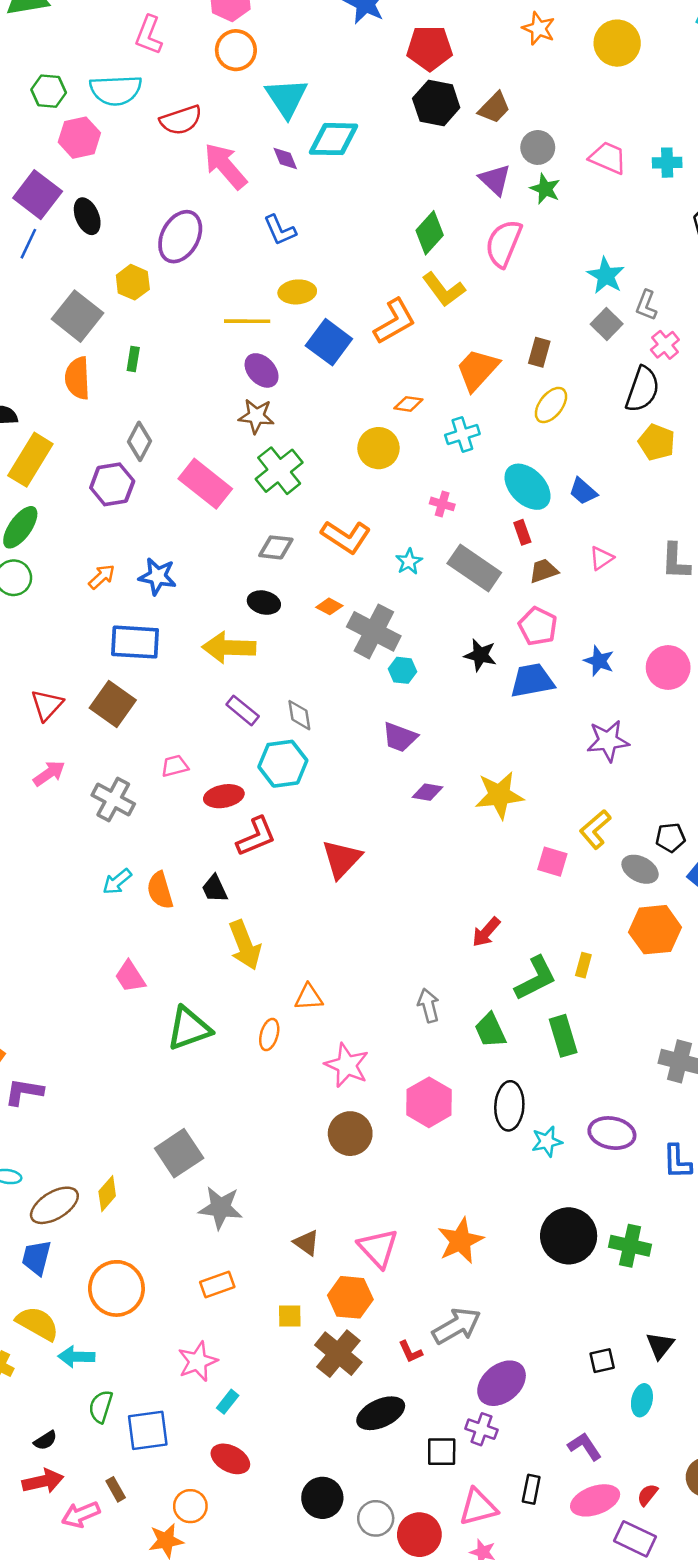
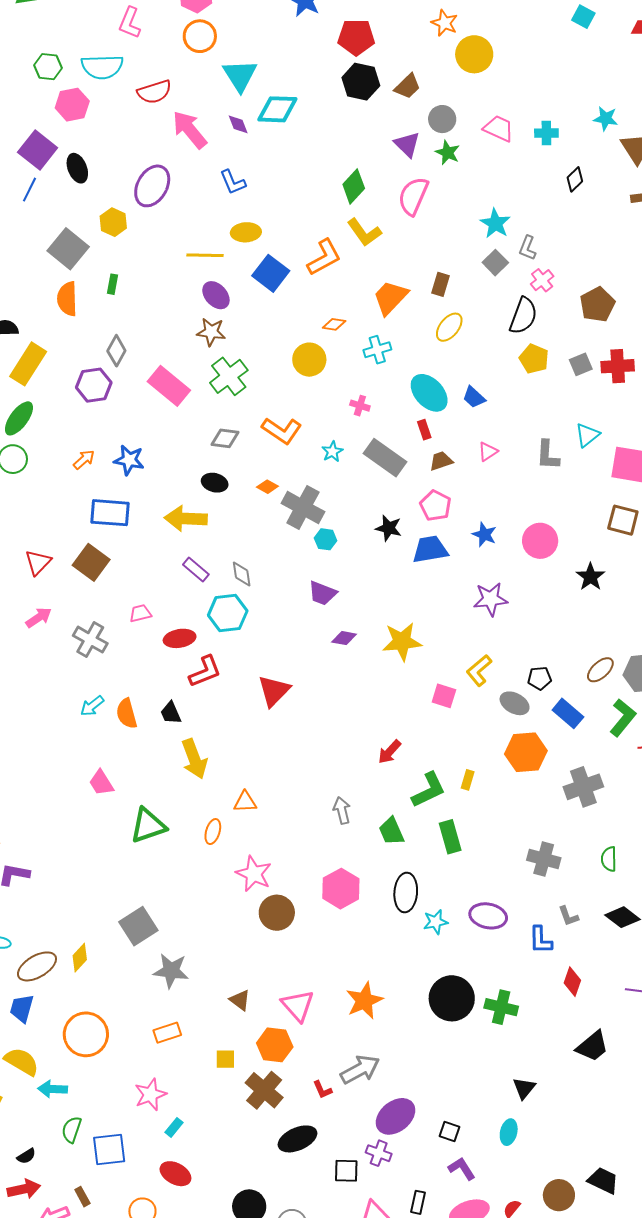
yellow circle: (617, 43) -> (474, 54), moved
pink star: (347, 1065) -> (254, 874), moved
black square: (602, 1361) -> (450, 1132), moved, turned 30

